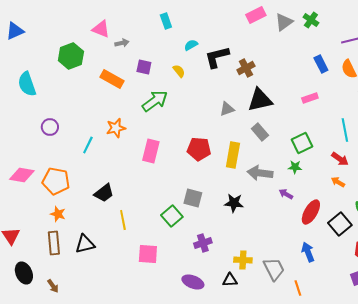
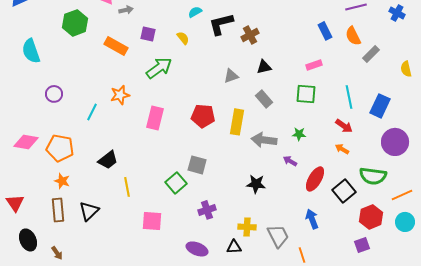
black triangle: (260, 100) -> (264, 67), size x0.6
green square: (302, 143) -> (306, 94), moved, turned 30
black star: (234, 203) -> (256, 184), moved
black triangle: (85, 244) -> (89, 211), turned -30

